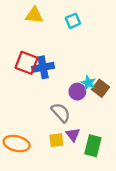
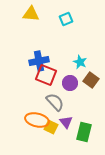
red square: (27, 63) -> (46, 75), moved
cyan star: (88, 83) -> (80, 62), moved
yellow square: (56, 140) -> (51, 127), turned 32
orange ellipse: (17, 144) -> (37, 120), moved

